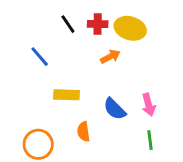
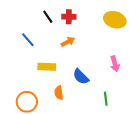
yellow ellipse: (130, 28) -> (115, 20), moved
orange arrow: (110, 57) -> (68, 42), moved
pink arrow: (149, 105) -> (115, 64), moved

